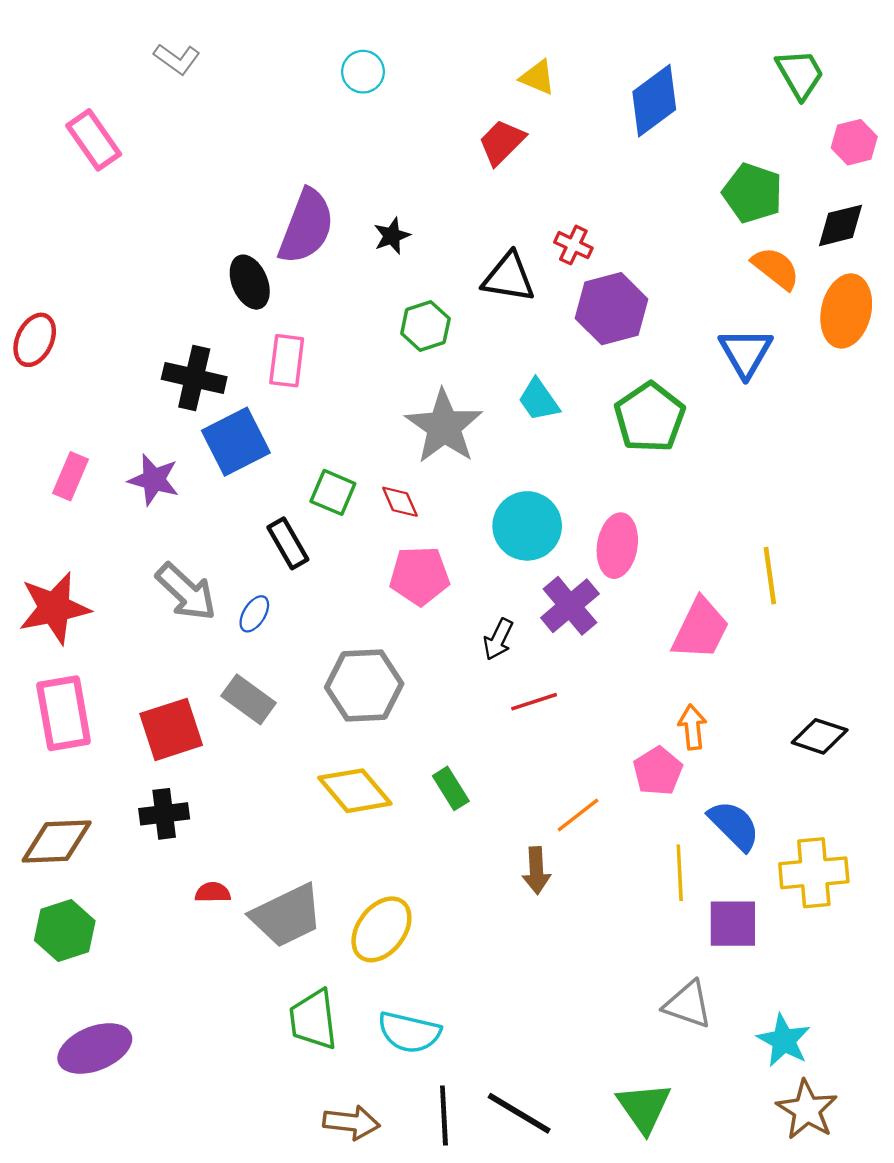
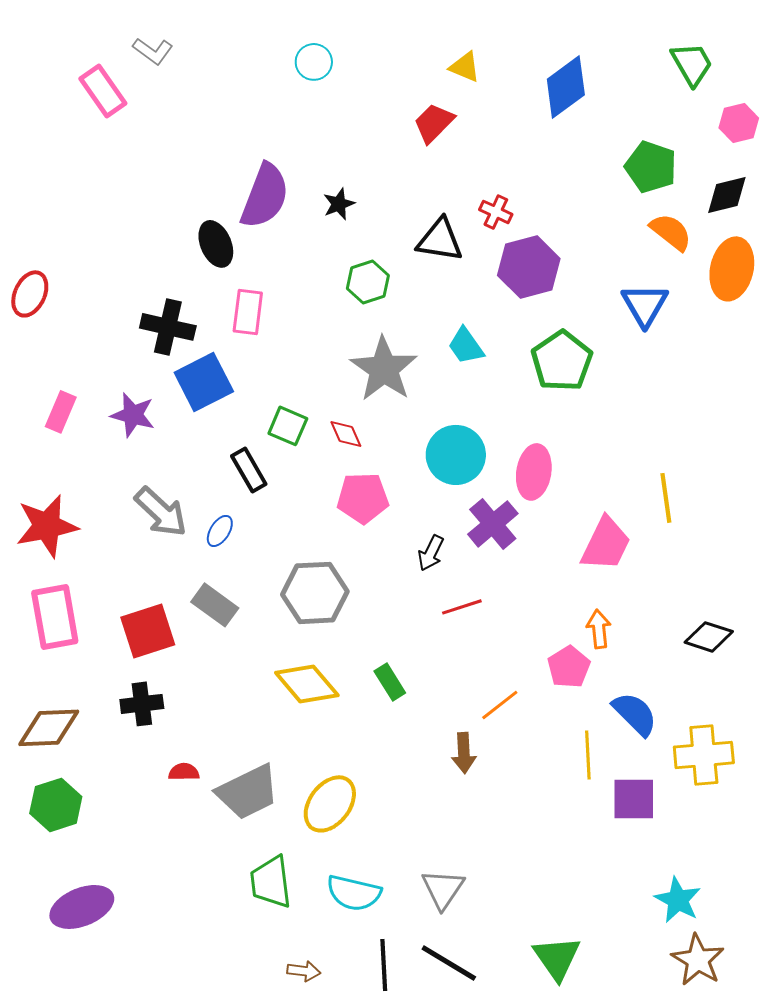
pink rectangle: (94, 140) -> (103, 91), moved
gray triangle: (688, 1005) -> (443, 889), moved, turned 45
brown arrow: (351, 1122) -> (304, 971), size x0.7

